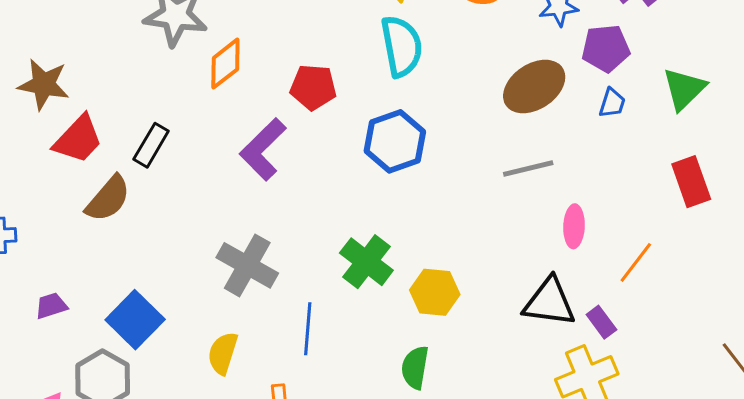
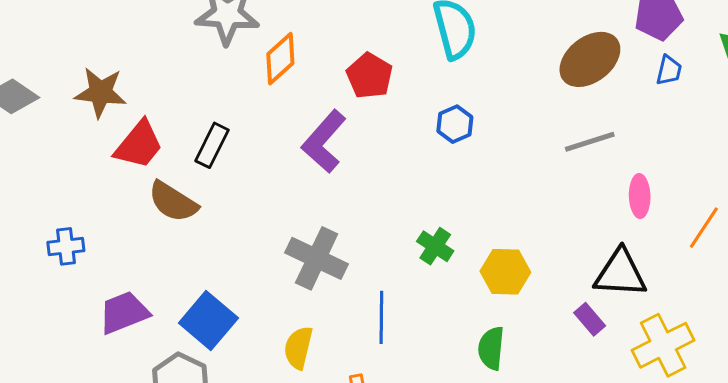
red pentagon: (313, 87) -> (370, 76), turned 30
blue hexagon: (395, 141) -> (455, 124), size x0.6
brown semicircle: (108, 199) -> (173, 202), turned 86
green cross: (366, 262) -> (435, 246), size x0.7
purple trapezoid: (51, 306) -> (124, 313), size x1.6
purple rectangle: (601, 322) -> (590, 319), moved

